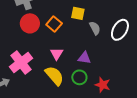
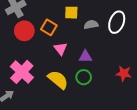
gray semicircle: (95, 28) -> (91, 25), turned -64
pink triangle: (57, 54) -> (61, 49), moved
red star: (103, 85) -> (124, 73), moved

